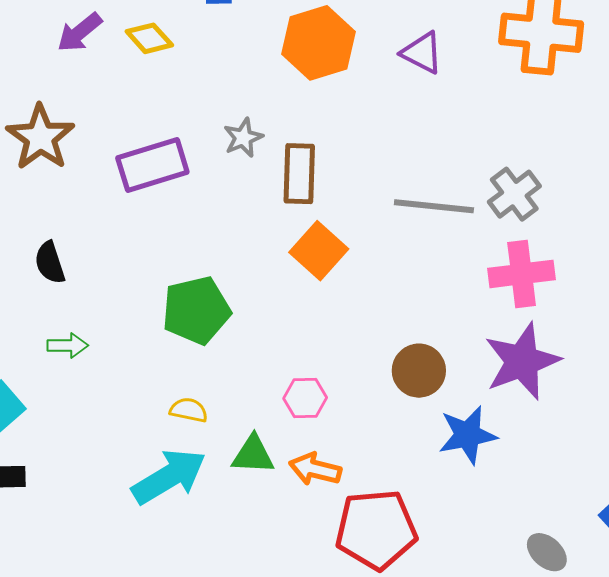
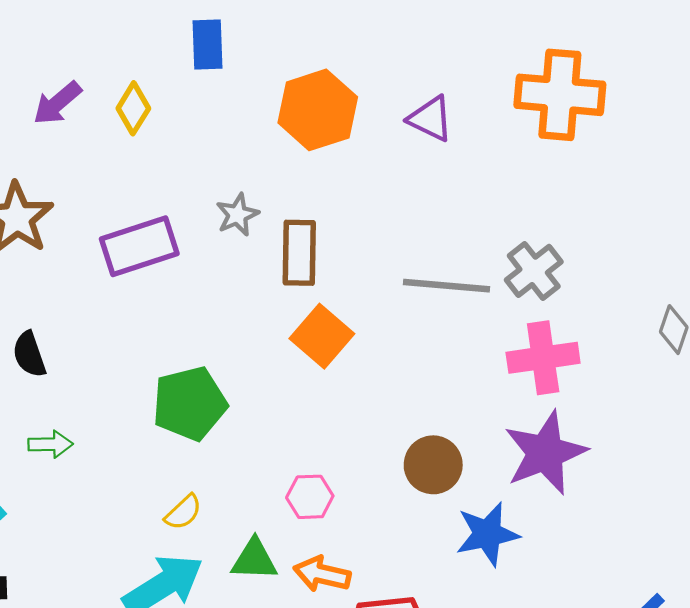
yellow diamond: (149, 38) -> (133, 108), turned 75
yellow semicircle: (189, 410) -> (183, 512), turned 126

